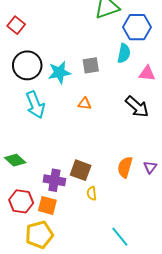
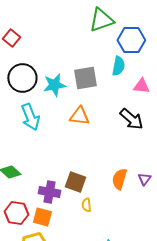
gray square: (91, 65) -> (85, 78), size x1.4
orange triangle: (85, 104) -> (79, 116), size x1.5

